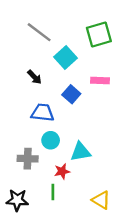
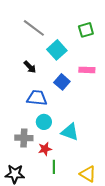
green square: (99, 34) -> (86, 30), size x0.7
cyan triangle: (80, 152) -> (70, 132), turned 30
red star: (62, 171) -> (45, 149), moved
green line: (53, 192) -> (54, 167), moved

